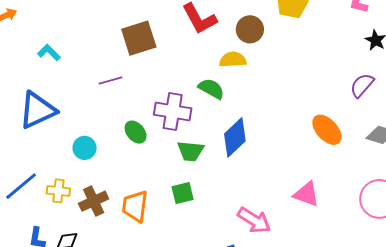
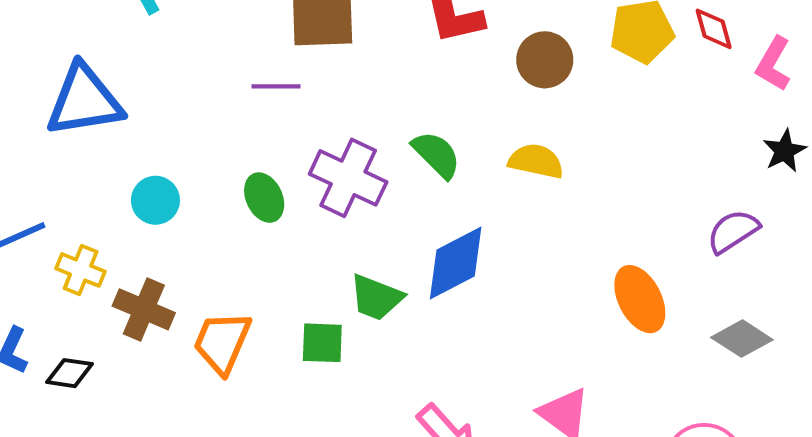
yellow semicircle: (233, 60) -> (536, 161), moved
purple line: (111, 81) -> (276, 86), moved
green trapezoid: (191, 151) -> (376, 297), moved
brown cross: (94, 201) -> (144, 309), turned 32

